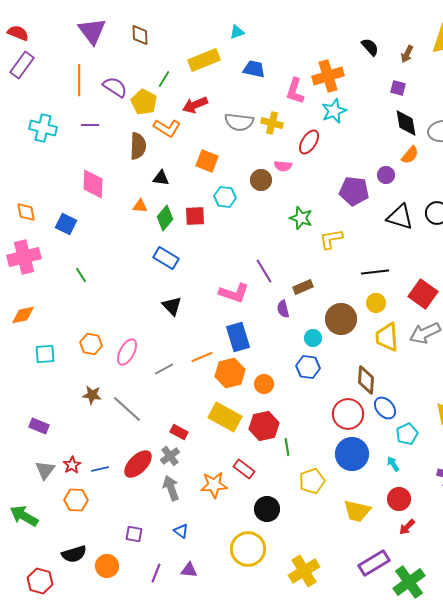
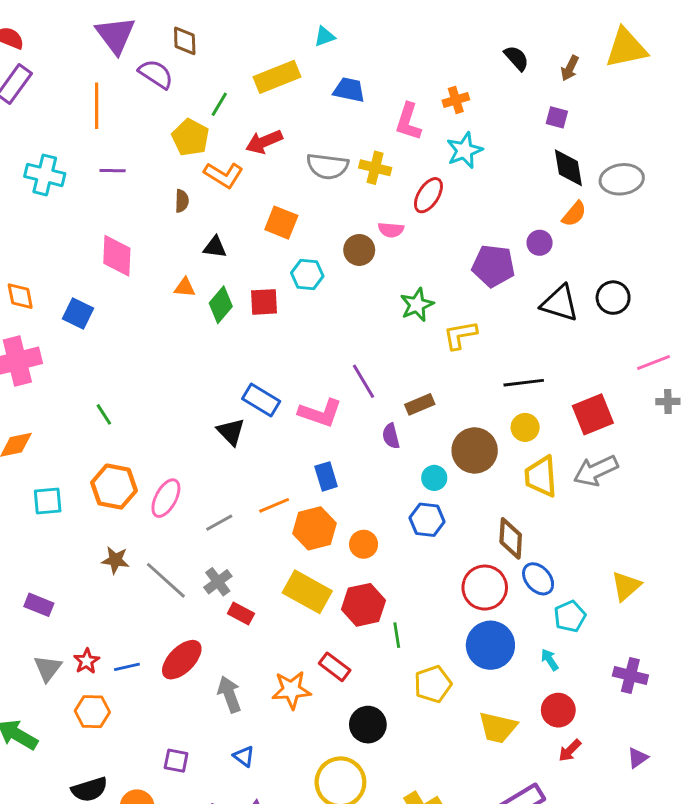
orange cross: (328, 76) -> (456, 100), size x0.6
purple semicircle: (115, 87) -> (156, 74), moved
brown semicircle: (138, 146) -> (182, 201), size x0.6
green star: (301, 218) -> (417, 305), turned 30
blue rectangle: (166, 258) -> (261, 400), moved
green line: (81, 275) -> (104, 414), moved
red square: (423, 294) -> (593, 414), turned 32
blue rectangle: (238, 337) -> (326, 476), size x0.7
orange hexagon: (91, 344) -> (114, 487), size x1.4
gray cross: (170, 456) -> (218, 582), moved

